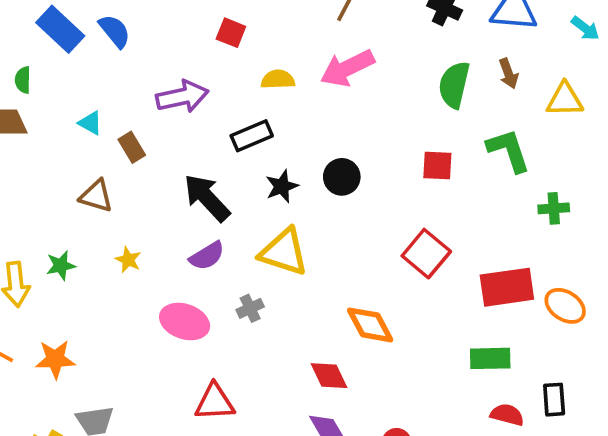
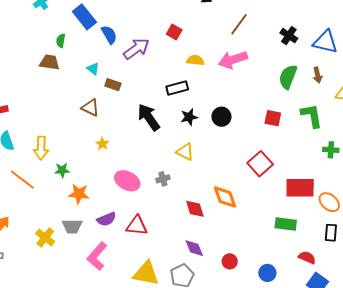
blue semicircle: (115, 31) -> (109, 35), moved
purple arrow: (182, 97) -> (136, 49), moved, turned -32
brown rectangle: (132, 147) -> (113, 85), turned -49
yellow triangle: (284, 252) -> (185, 152), size x0.7
purple semicircle: (207, 256) -> (106, 219), moved
green star: (61, 265) -> (62, 170), moved
orange star: (55, 359) -> (79, 194), moved
red diamond: (329, 376) -> (195, 209), moved
black rectangle: (554, 400) -> (331, 233), moved
red semicircle: (507, 415) -> (307, 258), moved

